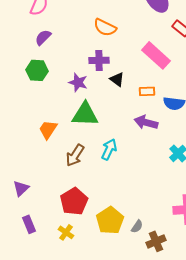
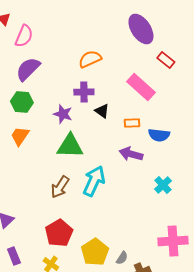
orange semicircle: (105, 27) -> (90, 59), turned 130
purple semicircle: (43, 37) -> (28, 69), size x1.5
orange trapezoid: (48, 129) -> (20, 136), moved
cyan arrow: (109, 149) -> (94, 181), size x1.4

